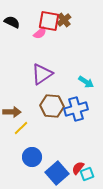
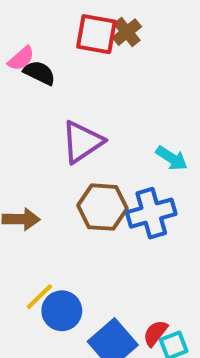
black semicircle: (12, 22) -> (39, 73), moved
pink semicircle: (40, 33) -> (21, 59), moved
yellow line: (21, 128) -> (39, 297), moved

